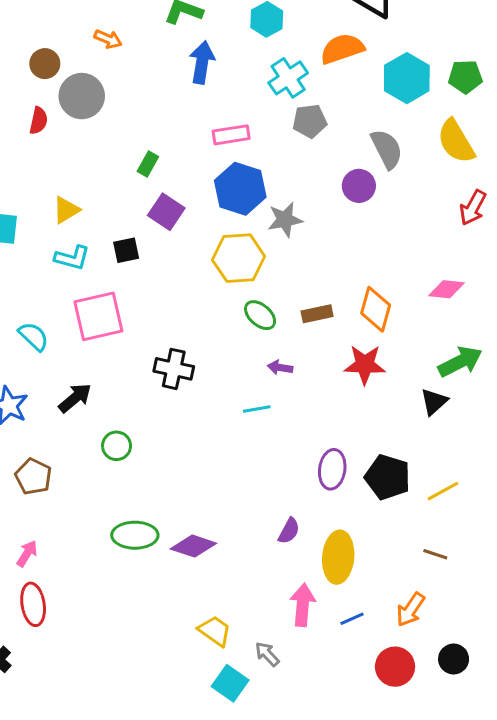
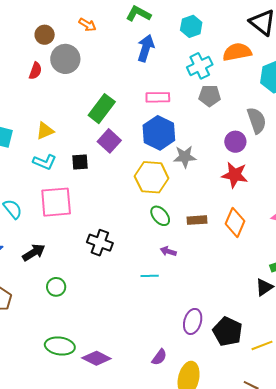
green rectangle: (148, 164) -> (102, 109), size x1.8
red star: (365, 365) -> (235, 175), moved

